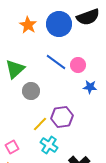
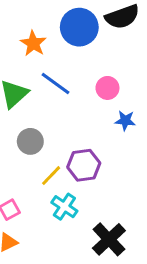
orange star: (28, 25) -> (33, 43), moved
blue line: (56, 62) -> (56, 84), moved
gray circle: (31, 91) -> (30, 141), moved

